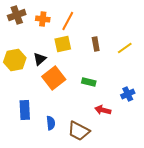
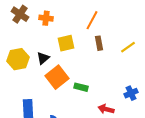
brown cross: (17, 15) -> (20, 14), turned -36
orange line: (68, 21) -> (92, 20), moved
green rectangle: (89, 82) -> (81, 87), moved

